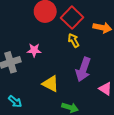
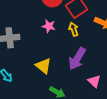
pink star: (34, 50) -> (49, 26), moved

